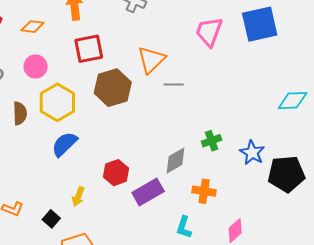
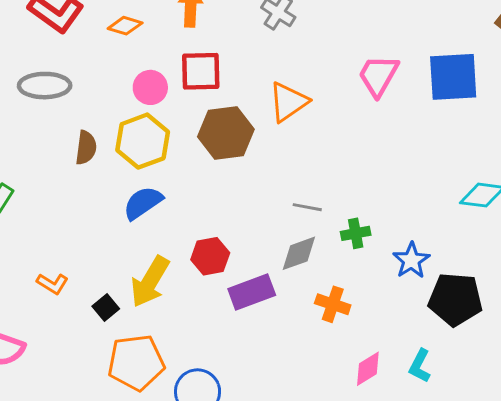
pink circle: (36, 67) -> (150, 87), moved
gray line: (174, 85) -> (307, 207), moved
yellow arrow: (78, 197) -> (150, 282), size x1.8
cyan L-shape: (184, 227) -> (420, 366), moved

